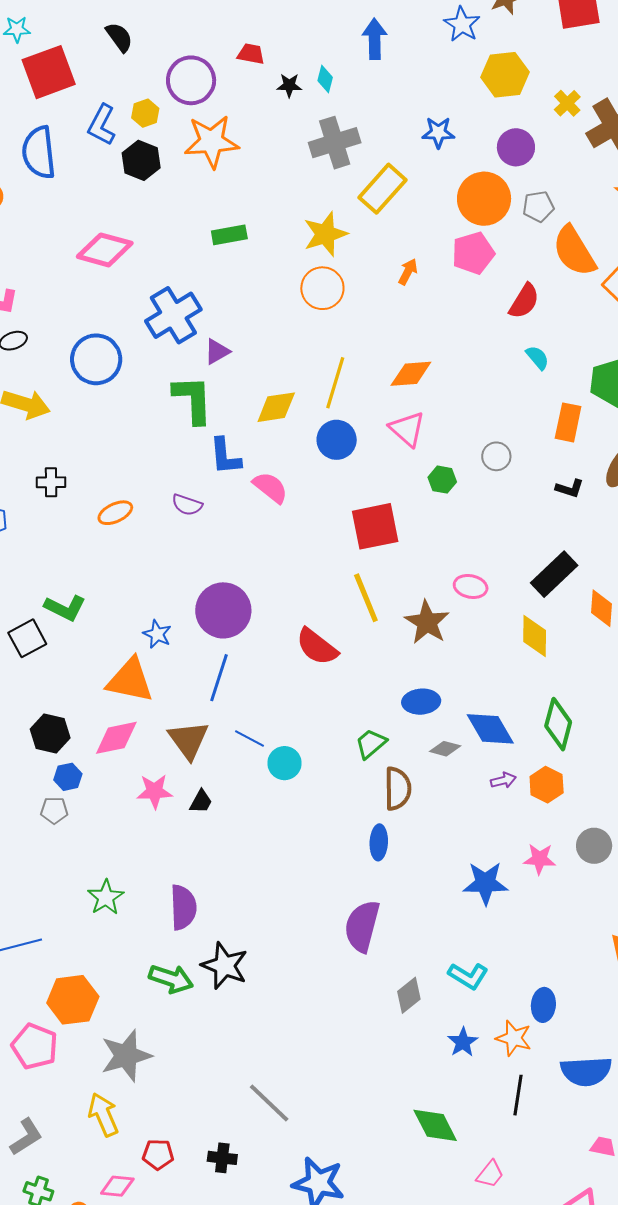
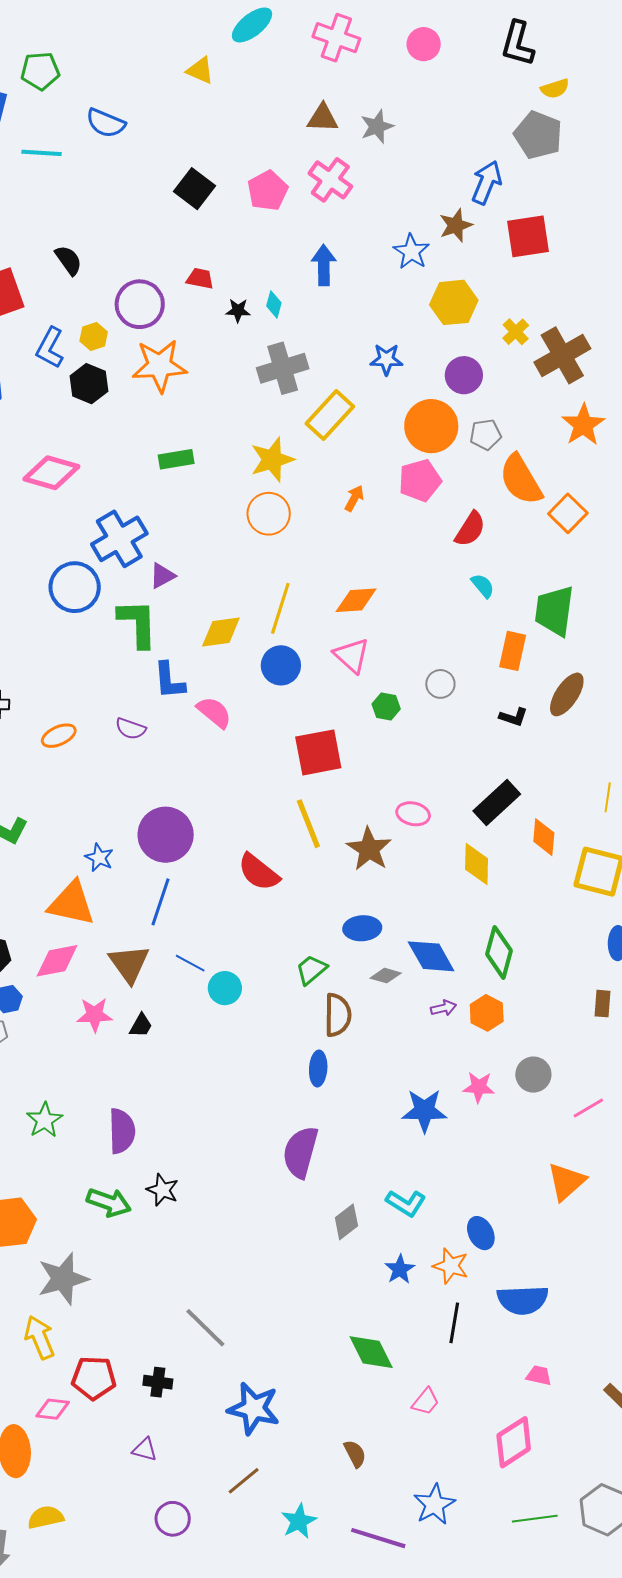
blue circle: (96, 359) -> (75, 587), moved
black star: (225, 966) -> (162, 1190), size x0.7
blue ellipse: (543, 1005) -> (481, 1233), turned -32
red pentagon: (158, 1155) -> (94, 1378), size x1.4

